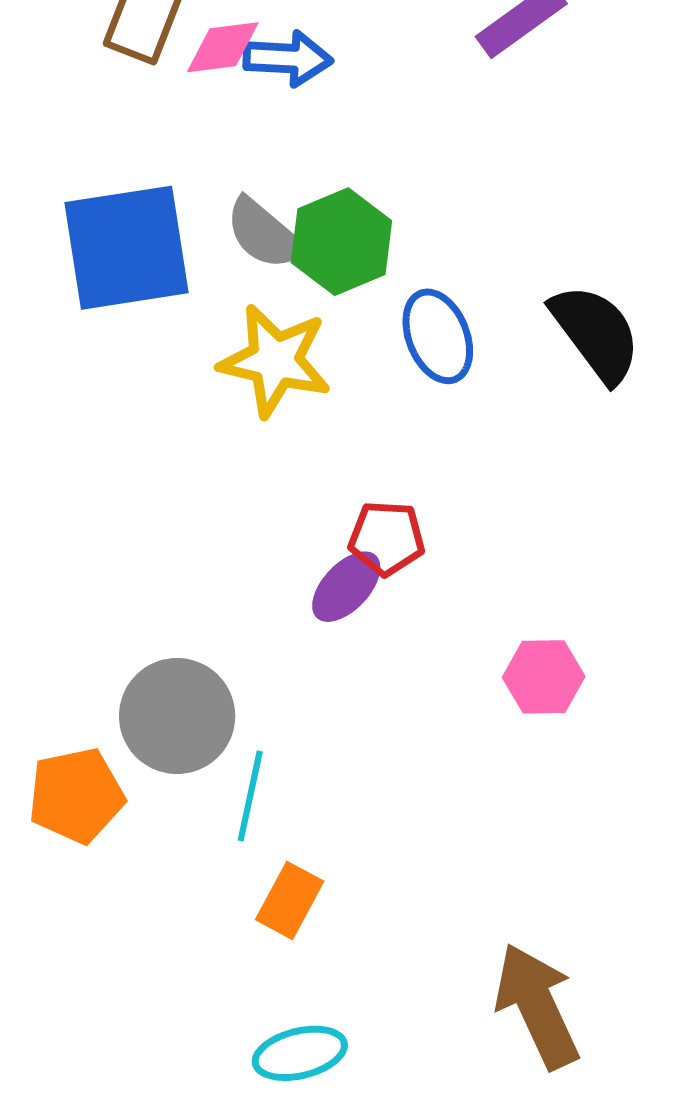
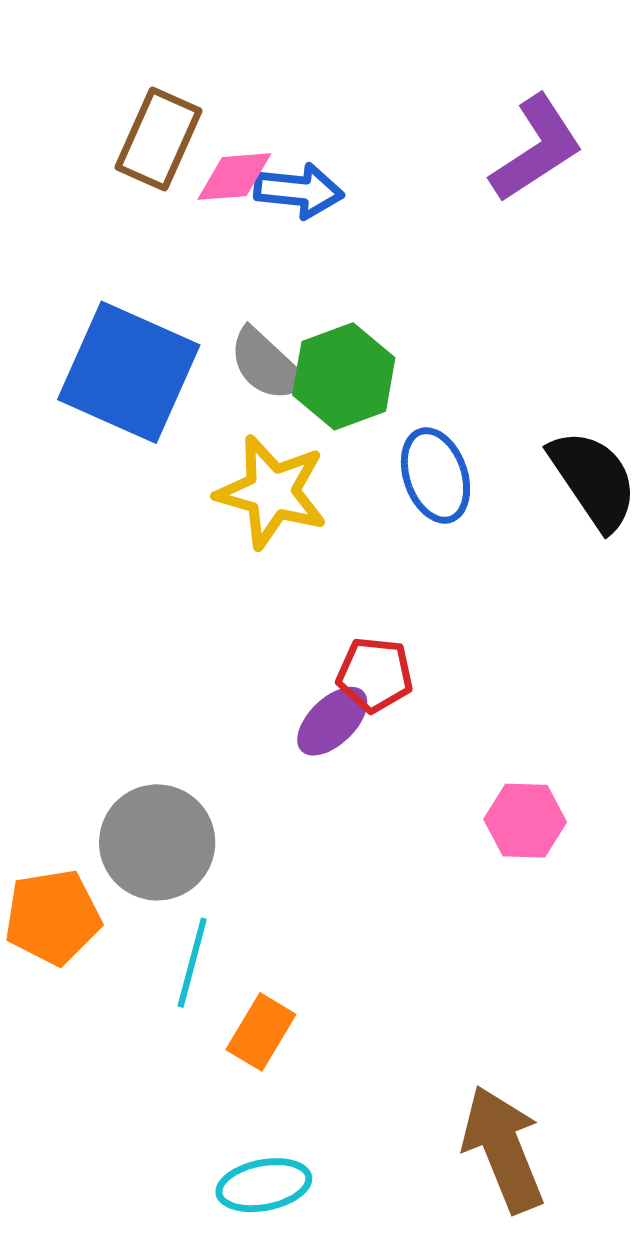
blue square: (127, 248) -> (129, 372), turned 30
cyan line: (250, 796) -> (192, 963), moved

